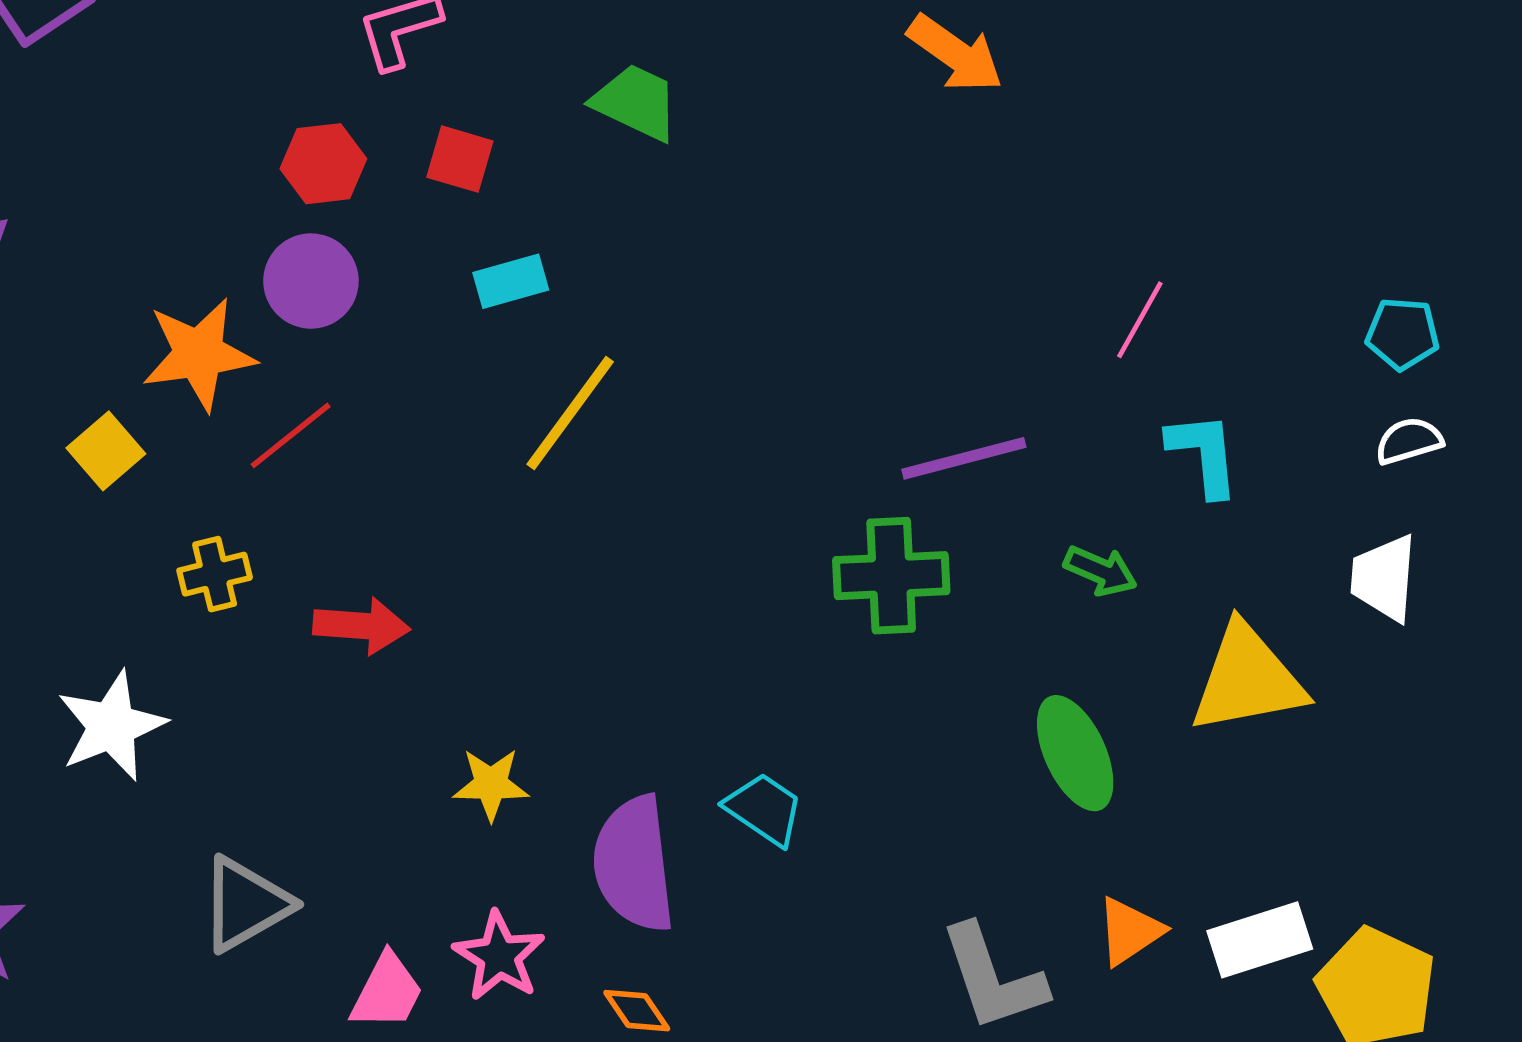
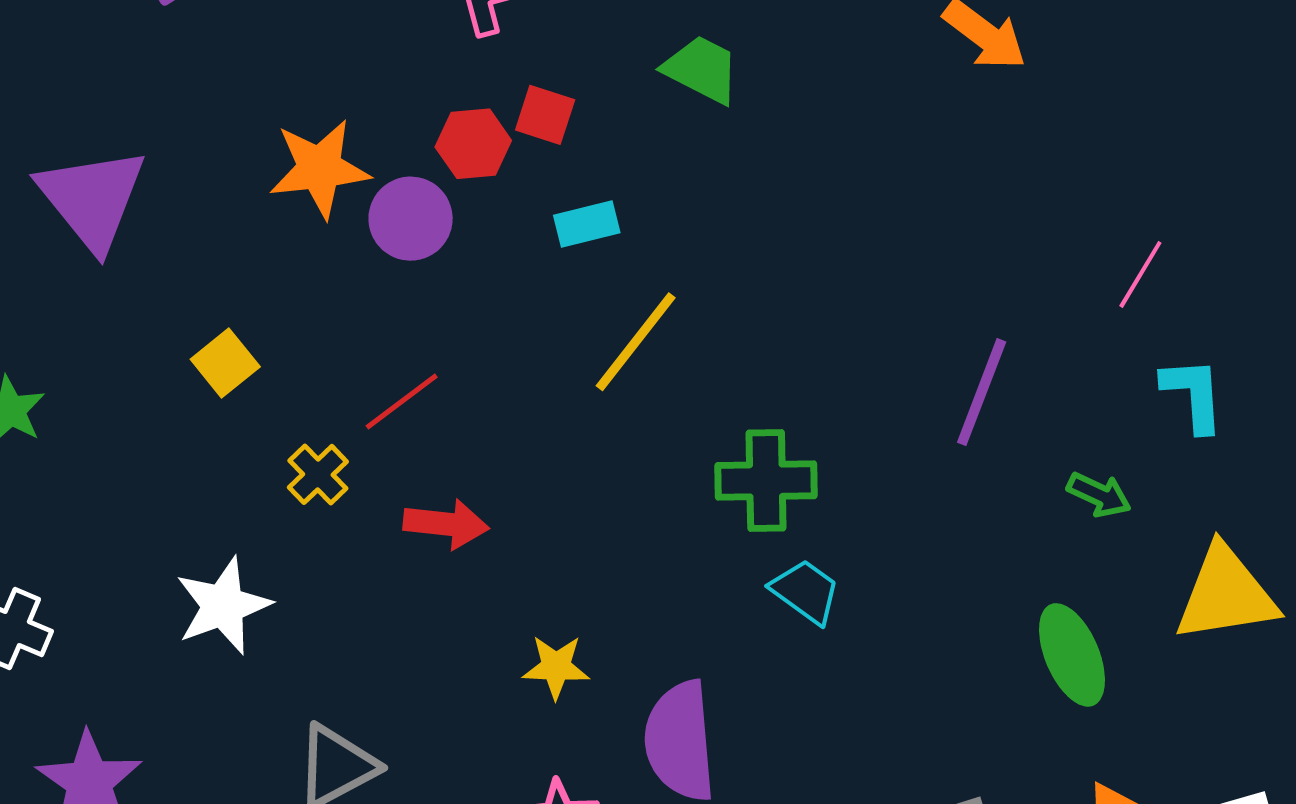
red hexagon: (323, 164) -> (473, 144), moved
orange star: (199, 354) -> (320, 168), moved
red line: (291, 435) -> (402, 402), moved
purple line: (964, 458) -> (982, 392), turned -56
yellow cross: (215, 574) -> (318, 474), turned -32
green cross: (891, 576) -> (766, 481), moved
cyan trapezoid: (764, 809) -> (806, 591), moved

